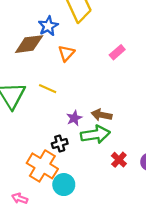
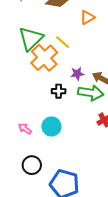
orange cross: (42, 166) -> (44, 58), moved
pink arrow: (20, 198) -> (25, 129), moved

